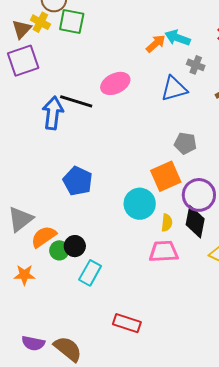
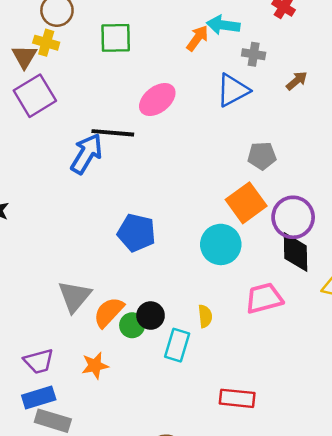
green square: (72, 21) -> (116, 38), moved
blue arrow: (53, 113) -> (87, 154), turned 36
yellow semicircle: (167, 223) -> (205, 316), moved

